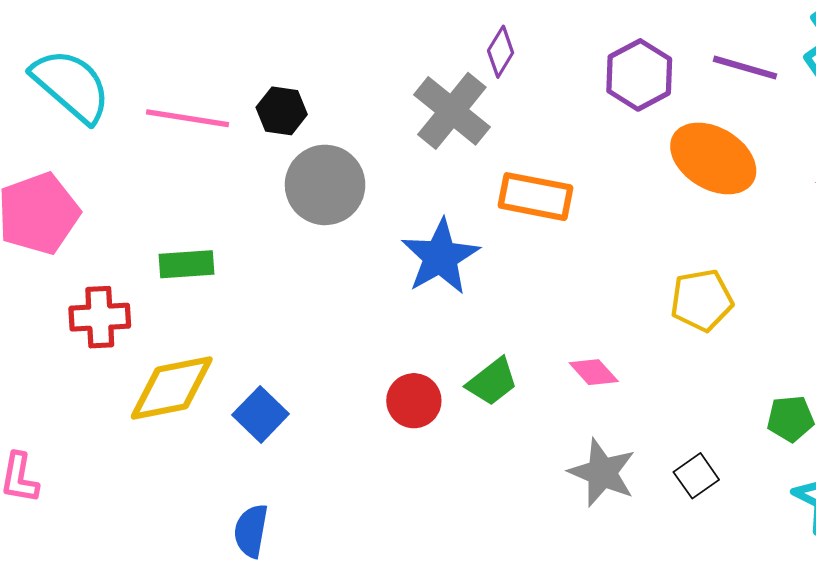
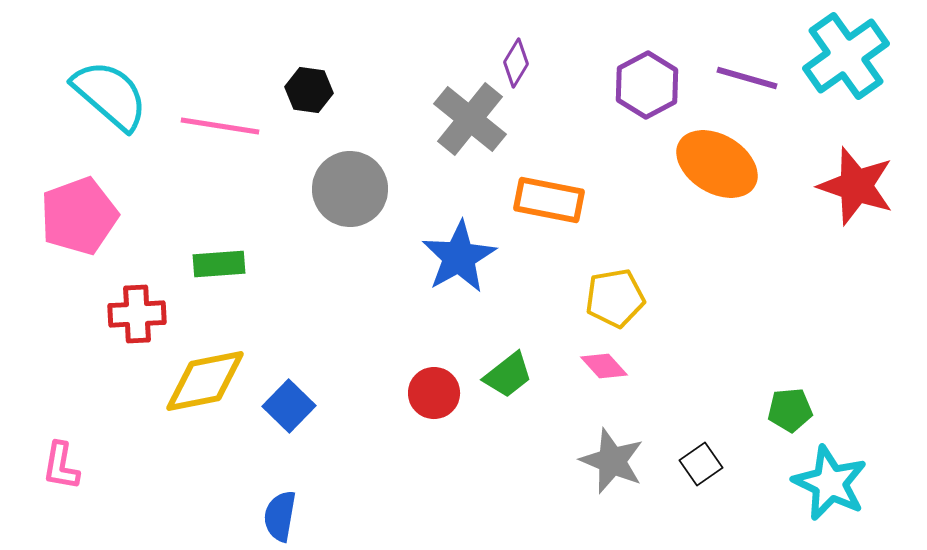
black hexagon: (282, 111) -> (309, 90), moved
yellow pentagon: (702, 300) -> (615, 298), moved

